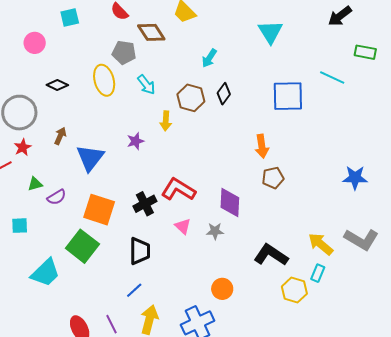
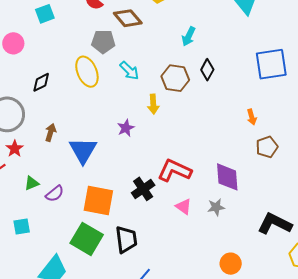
black diamond: (57, 85) -> (41, 82), turned -45
orange arrow: (262, 146) -> (252, 117), size x0.7
black trapezoid: (140, 251) -> (126, 239), moved

